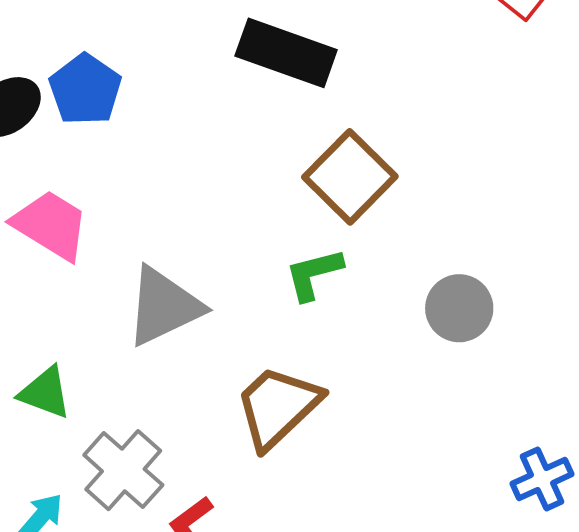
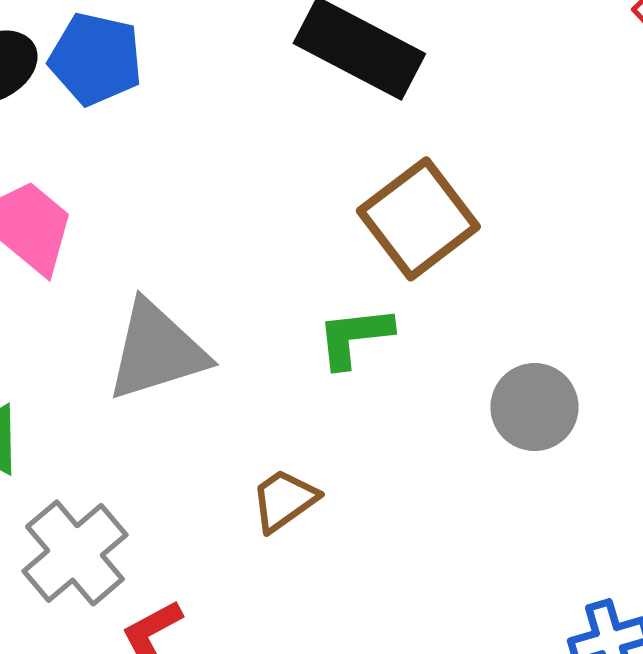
blue pentagon: (85, 90) -> (96, 59), turned -30
brown trapezoid: (278, 407) -> (284, 500), size x0.6

